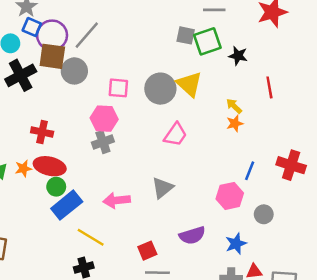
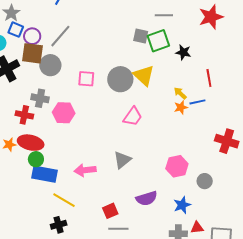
purple circle: (52, 35) -> (32, 36), size x0.7
pink hexagon: (104, 119) -> (64, 113), moved
gray cross: (103, 142) -> (40, 98), moved, turned 30
blue line: (250, 171) -> (197, 102), moved, turned 56
blue rectangle: (67, 205) -> (45, 174), turned 50

